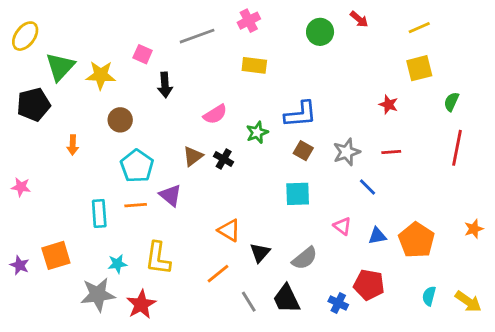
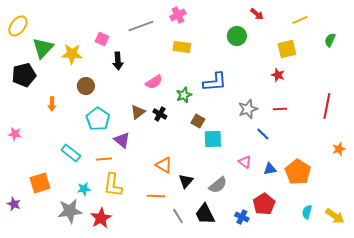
green circle: (320, 32) -> (237, 36), moved
yellow square: (419, 68) -> (287, 49), moved
green semicircle: (451, 102) -> (330, 40), moved
brown square: (303, 151) -> (198, 121), moved
orange line: (136, 205) -> (104, 159), moved
cyan rectangle: (99, 214) -> (71, 153), turned -48
orange star: (474, 229) -> (339, 149), moved
purple star: (20, 265) -> (14, 204), moved
orange line: (218, 274) -> (156, 196), turned 42
red pentagon: (369, 285) -> (264, 204), turned 30

